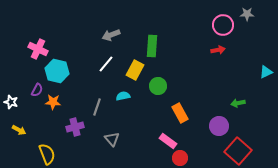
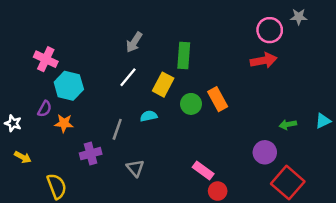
gray arrow: (111, 35) -> (134, 42), turned -36
red arrow: (218, 50) -> (264, 60), size x1.5
cyan triangle: (266, 72) -> (323, 121), moved
orange rectangle: (180, 113) -> (218, 99), moved

